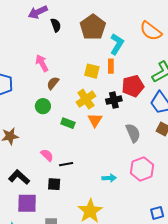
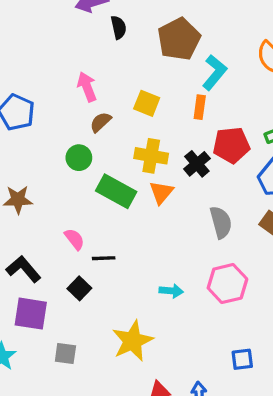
yellow square: (92, 71) -> (147, 103), moved
yellow cross: (86, 99) -> (151, 156), turned 36
black cross: (114, 100) -> (197, 164), turned -35
green rectangle: (68, 123) -> (116, 191), size x1.6
black square: (54, 184) -> (79, 288), turned 32

